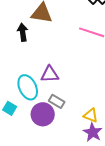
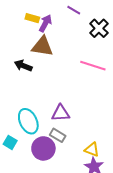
black arrow: (23, 32) -> (23, 66), turned -60
purple triangle: (50, 74) -> (61, 113), moved

